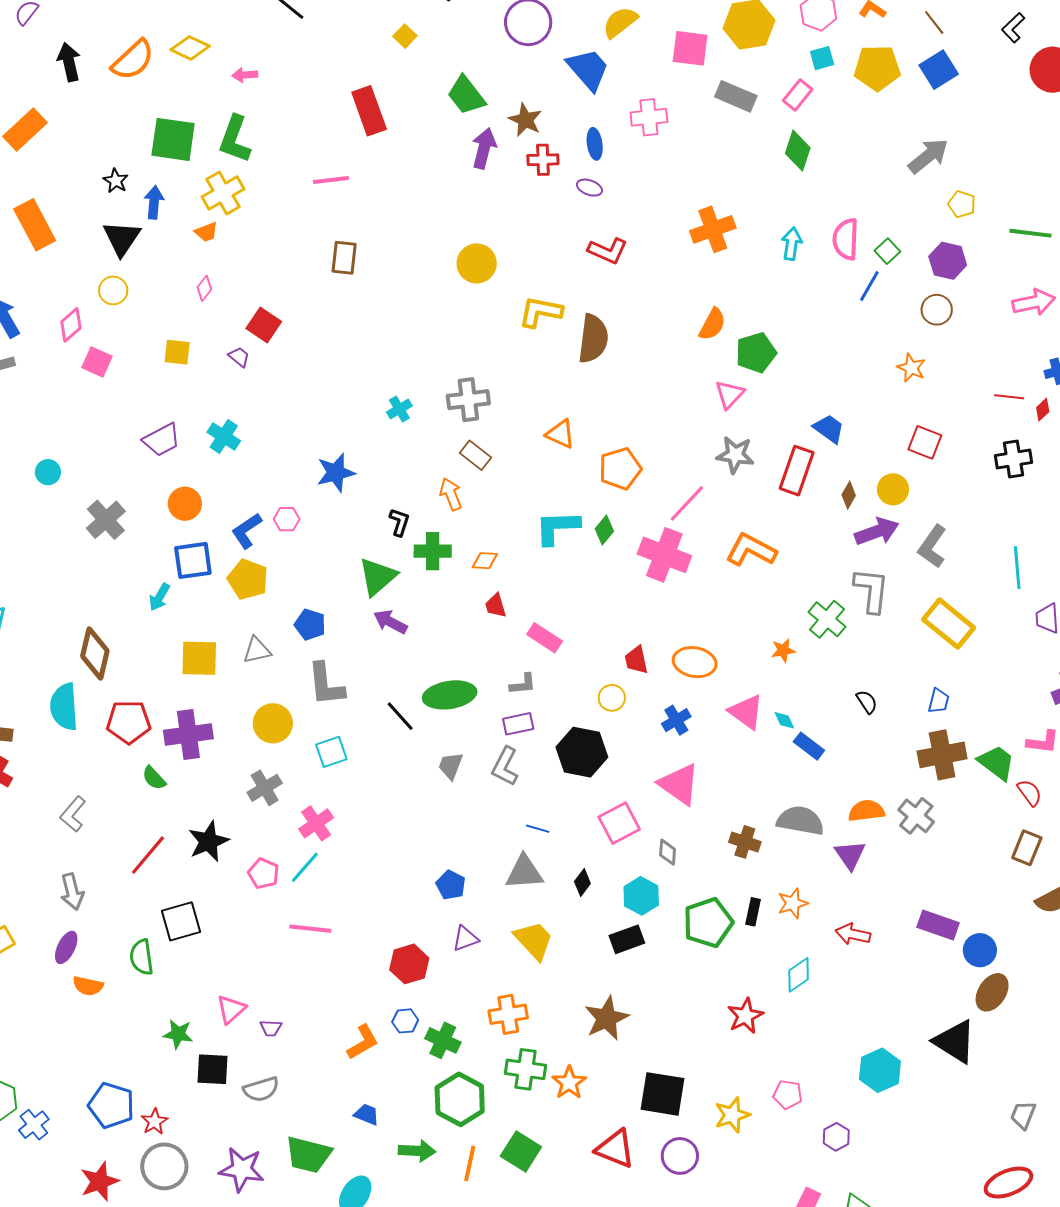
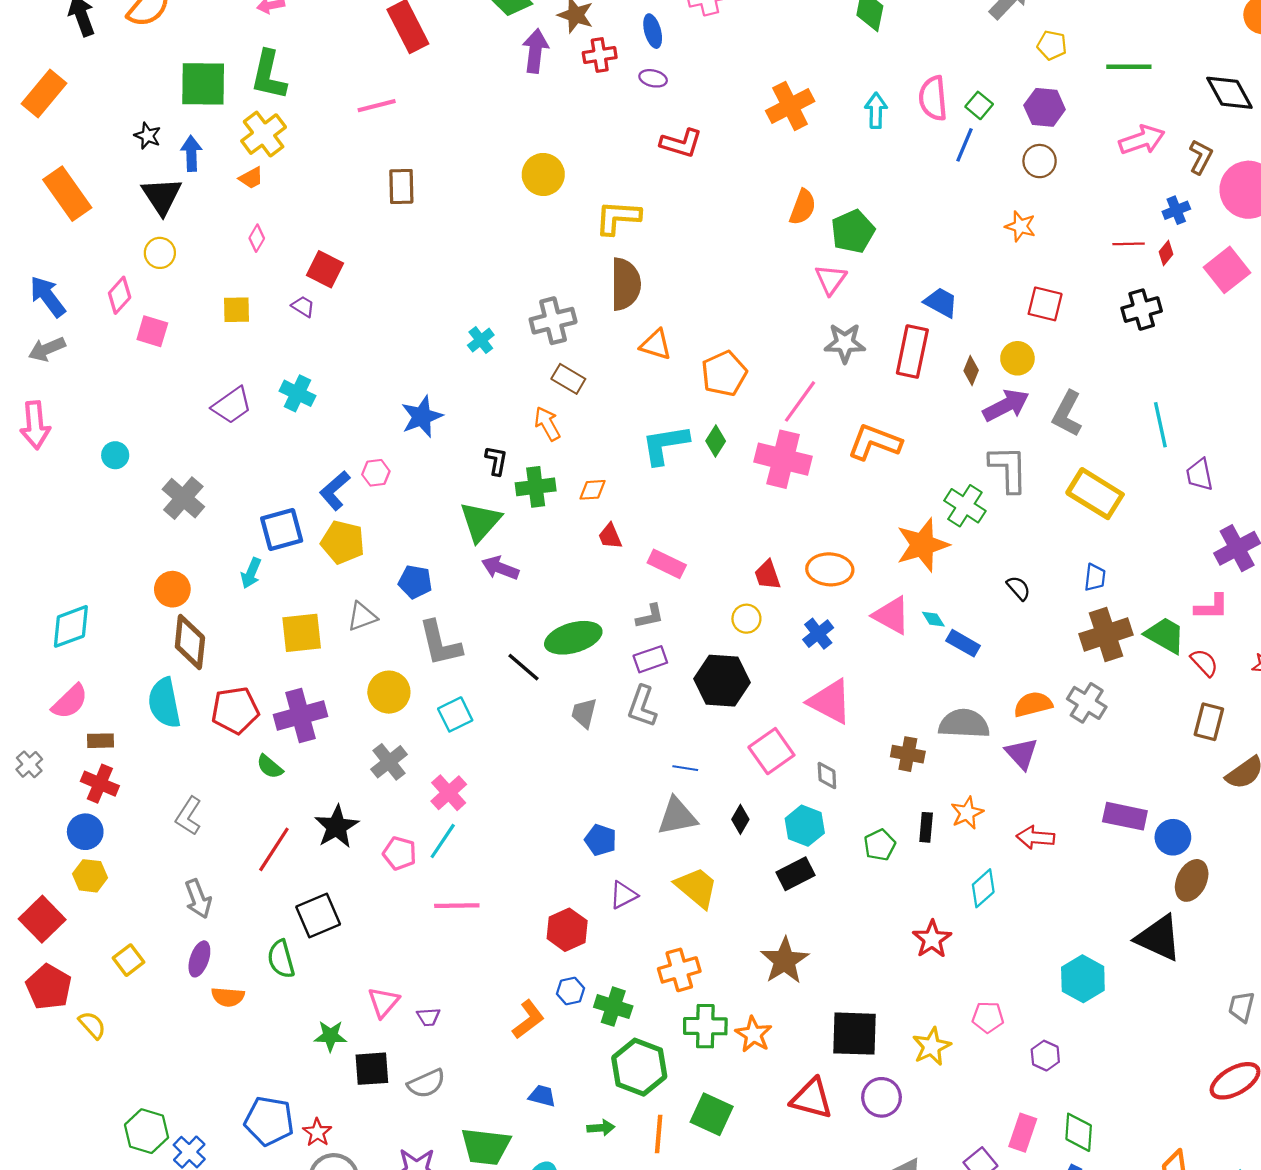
brown semicircle: (593, 339) -> (625, 284), moved
orange circle: (185, 504) -> (172, 589), moved
orange star: (783, 650) -> (923, 545), size x2.0
green pentagon: (708, 923) -> (880, 845), size x0.6
green arrow: (417, 1151) -> (601, 1128), size x0.7

